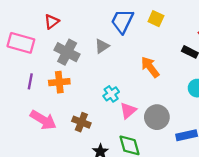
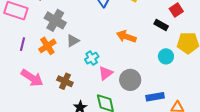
gray triangle: (102, 46) -> (73, 41), moved
orange arrow: (150, 67) -> (126, 37), turned -36
orange cross: (59, 82) -> (47, 46), turned -30

